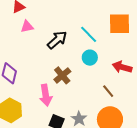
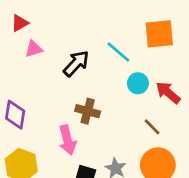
cyan circle: (90, 58) -> (138, 83), moved
red arrow: (122, 67) -> (168, 93), turned 30
brown cross: (62, 75) -> (88, 111), turned -30

